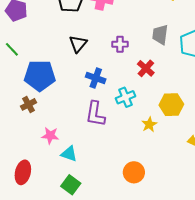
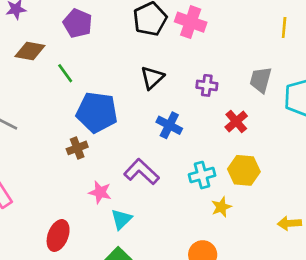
cyan cross: (126, 97) -> (202, 175), moved
yellow hexagon: (171, 105) -> (244, 170), moved
purple L-shape: (95, 114) -> (141, 172), moved, turned 116
yellow star: (149, 124) -> (221, 207), moved
cyan triangle: (69, 154) -> (121, 219), turned 48

